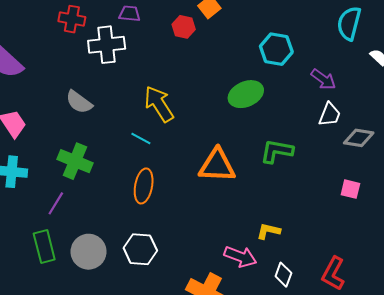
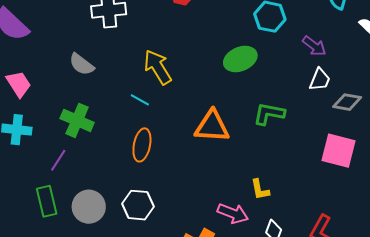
pink square: (350, 189) -> (338, 151), size x1.8
yellow L-shape: (268, 231) -> (260, 190), turned -115

